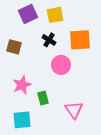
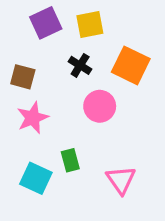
orange square: (80, 40) -> (131, 65), turned 30
pink star: (22, 85) -> (33, 118), moved
cyan square: (22, 120) -> (36, 178), moved, turned 30

